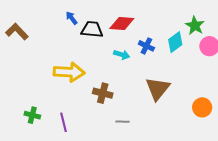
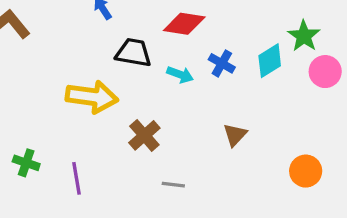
black trapezoid: (92, 29) -> (133, 53), moved
brown triangle: (158, 89) -> (235, 135), size x0.6
brown cross: (103, 93) -> (144, 135), turned 30

